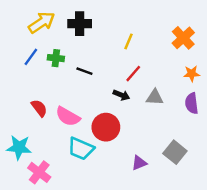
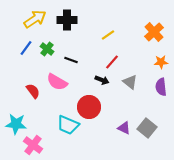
yellow line: (129, 41) -> (108, 35), turned 32
green cross: (56, 58) -> (47, 49), turned 32
gray triangle: (155, 97) -> (130, 82), turned 35
pink semicircle: (68, 116) -> (57, 82), moved
purple triangle: (139, 163) -> (124, 128), moved, turned 48

